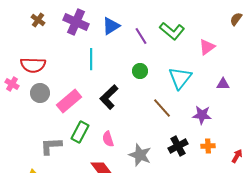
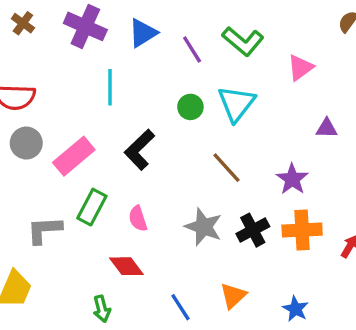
cyan triangle: (180, 78) -> (236, 104), moved
purple star: (202, 115) -> (292, 179), turned 30
orange cross: (208, 146) -> (302, 230), size x1.6
gray star: (140, 155) -> (204, 227), moved

